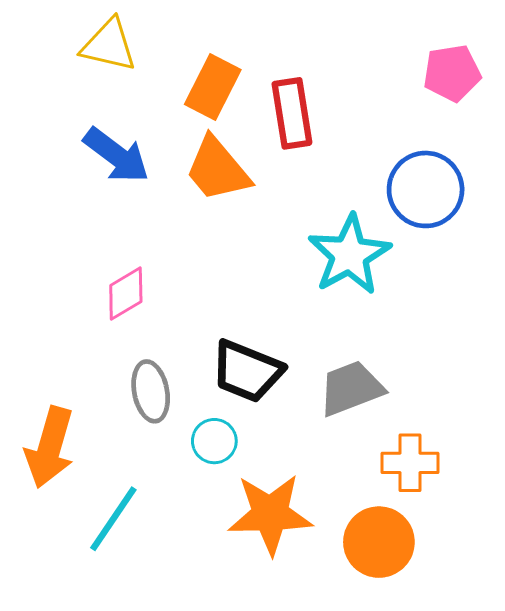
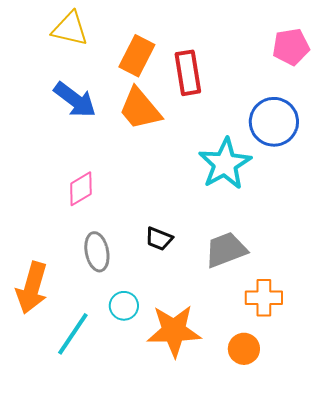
black trapezoid: (247, 371) -> (159, 239), size x0.6
cyan circle: (214, 441) -> (124, 306), moved
orange circle: (379, 542) -> (244, 349), size x0.7

